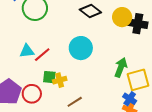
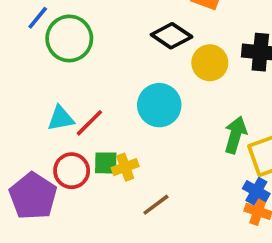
yellow circle: (122, 17) -> (210, 63), moved
red circle: (32, 94) -> (72, 171), moved

